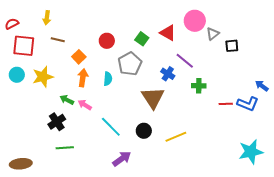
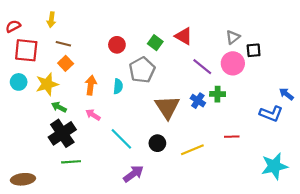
pink circle: (195, 21) -> (233, 63), moved
orange square: (79, 57) -> (66, 63), moved
blue cross: (168, 74) -> (198, 101), moved
green arrow: (67, 100) -> (59, 107), moved
red line: (226, 104) -> (232, 137), moved
black cross: (57, 122) -> (62, 133), size x1.4

